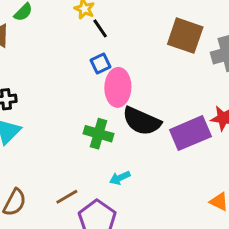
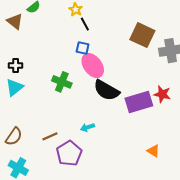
blue square: (101, 63) -> (83, 48), turned 32
pink ellipse: (118, 87) -> (93, 66), turned -45
green cross: (98, 134) -> (62, 82), moved

